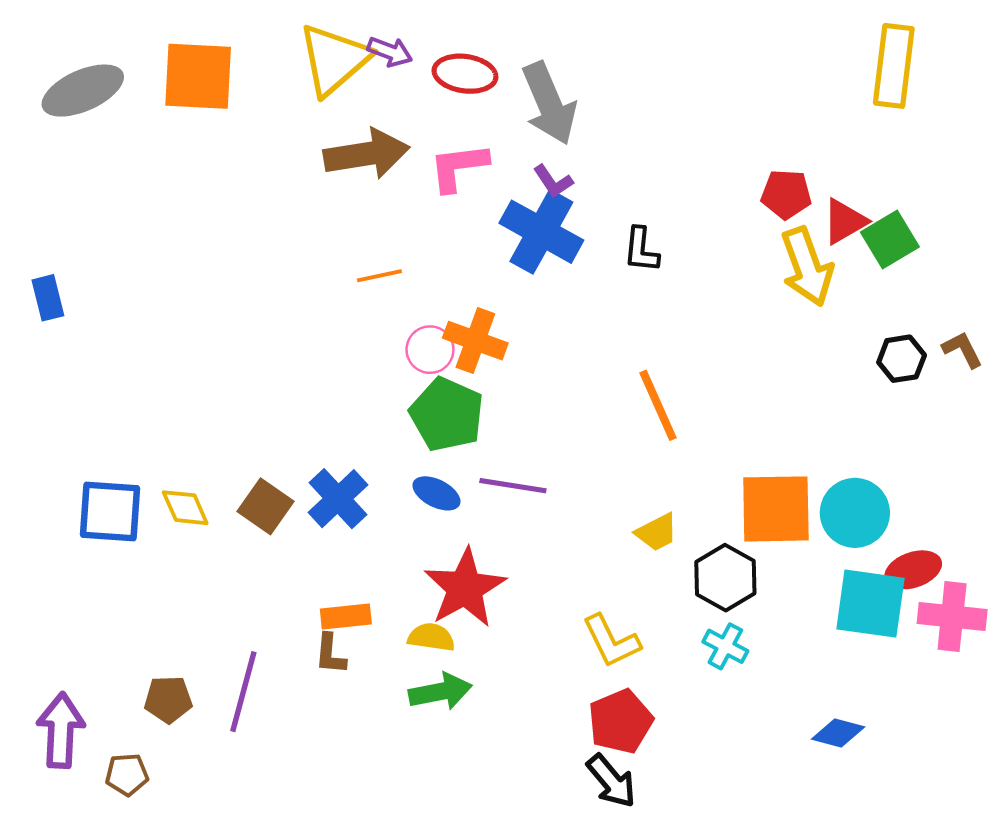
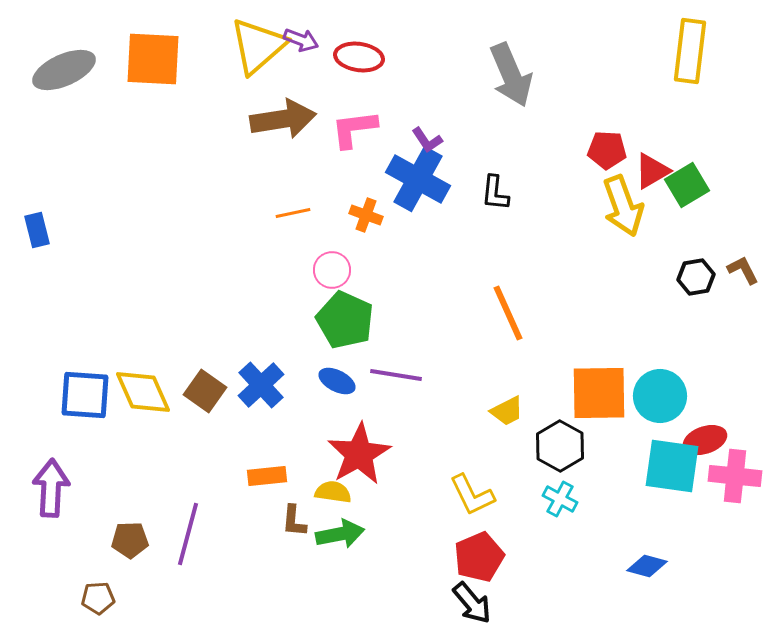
gray arrow: (549, 103) -> (511, 75), moved
orange cross: (475, 341) -> (366, 215), moved, size x0.7
yellow diamond: (185, 508) -> (143, 392), size x1.5
brown L-shape: (330, 654) -> (294, 521), moved
purple arrow: (61, 730) -> (51, 488), moved

